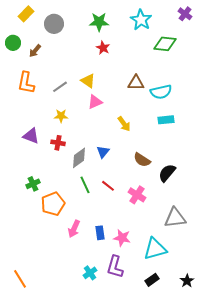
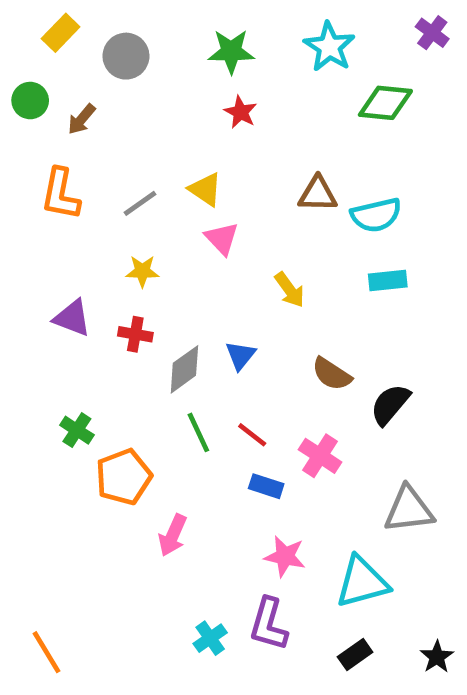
pink triangle: (95, 102) -> (222, 238), turned -49
green cross: (33, 184) -> (77, 430), turned -32
blue rectangle: (100, 233) -> (266, 486), moved, turned -64

